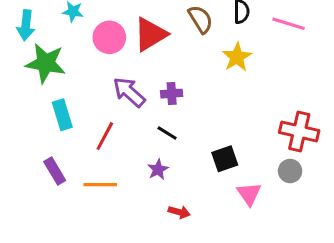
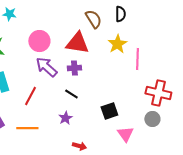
pink line: (289, 24) -> (137, 59), moved, turned 75
red triangle: (150, 34) -> (77, 43), moved, turned 40
pink circle: (109, 37) -> (39, 41), moved

